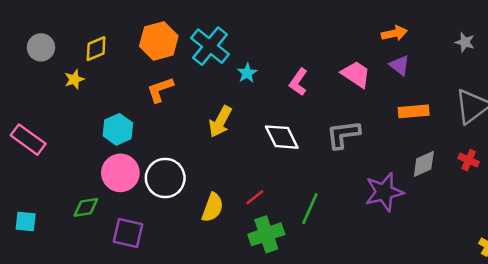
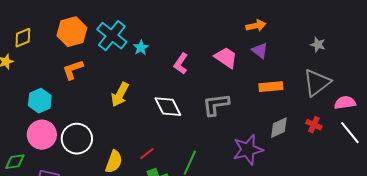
gray star: (465, 42) -> (318, 45), moved
cyan star: (247, 73) -> (141, 48), moved

